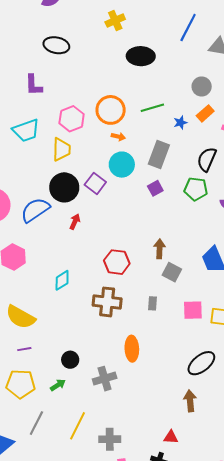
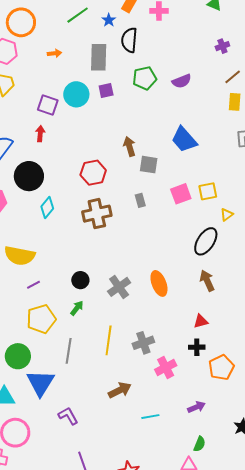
orange circle: (111, 110) -> (21, 22), moved
black semicircle: (207, 159) -> (129, 40), moved
cyan circle: (122, 165) -> (76, 94), moved
black circle: (64, 187) -> (29, 176), moved
purple square: (155, 188) -> (106, 90), turned 35
red arrow: (75, 222) -> (40, 134), moved
orange ellipse: (132, 349) -> (159, 283), moved

